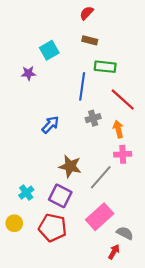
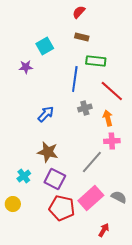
brown star: (70, 166) -> (48, 152), moved
red pentagon: (53, 228) -> (62, 208), moved
gray semicircle: (125, 233) -> (119, 197), moved

